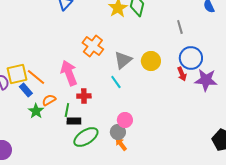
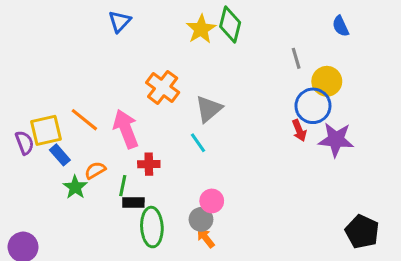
yellow circle: (151, 61) -> (327, 81), moved
orange line: (36, 77) -> (84, 120), moved
green ellipse: (86, 137) -> (152, 227), turned -60

